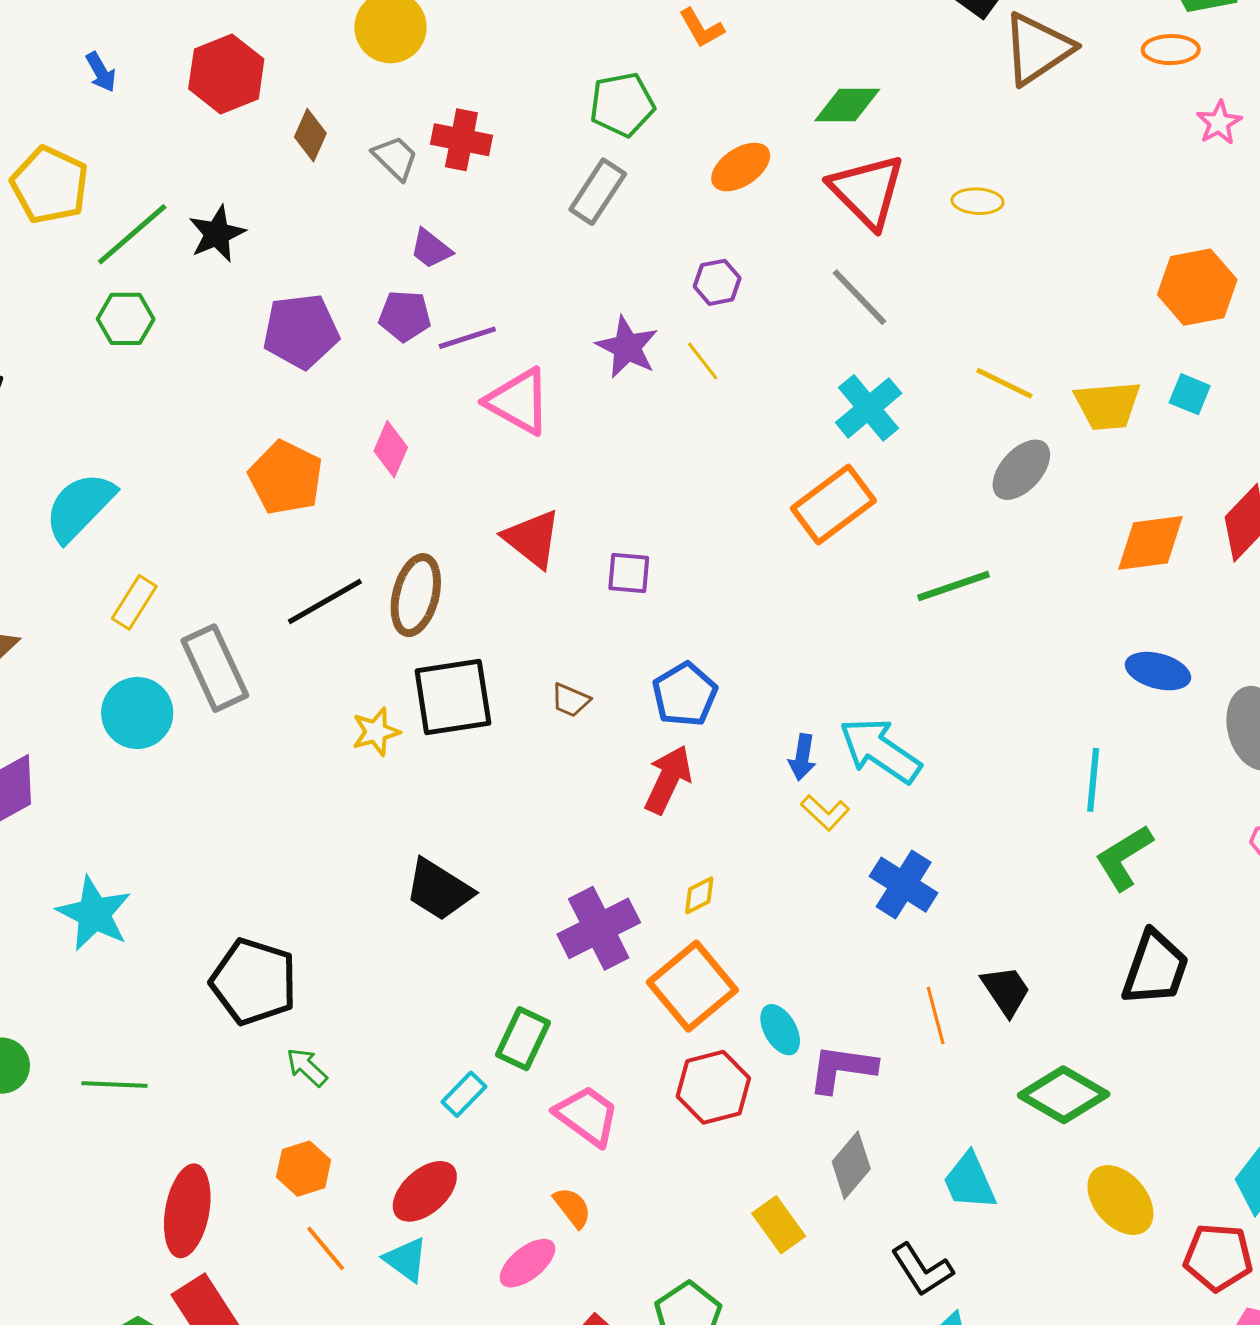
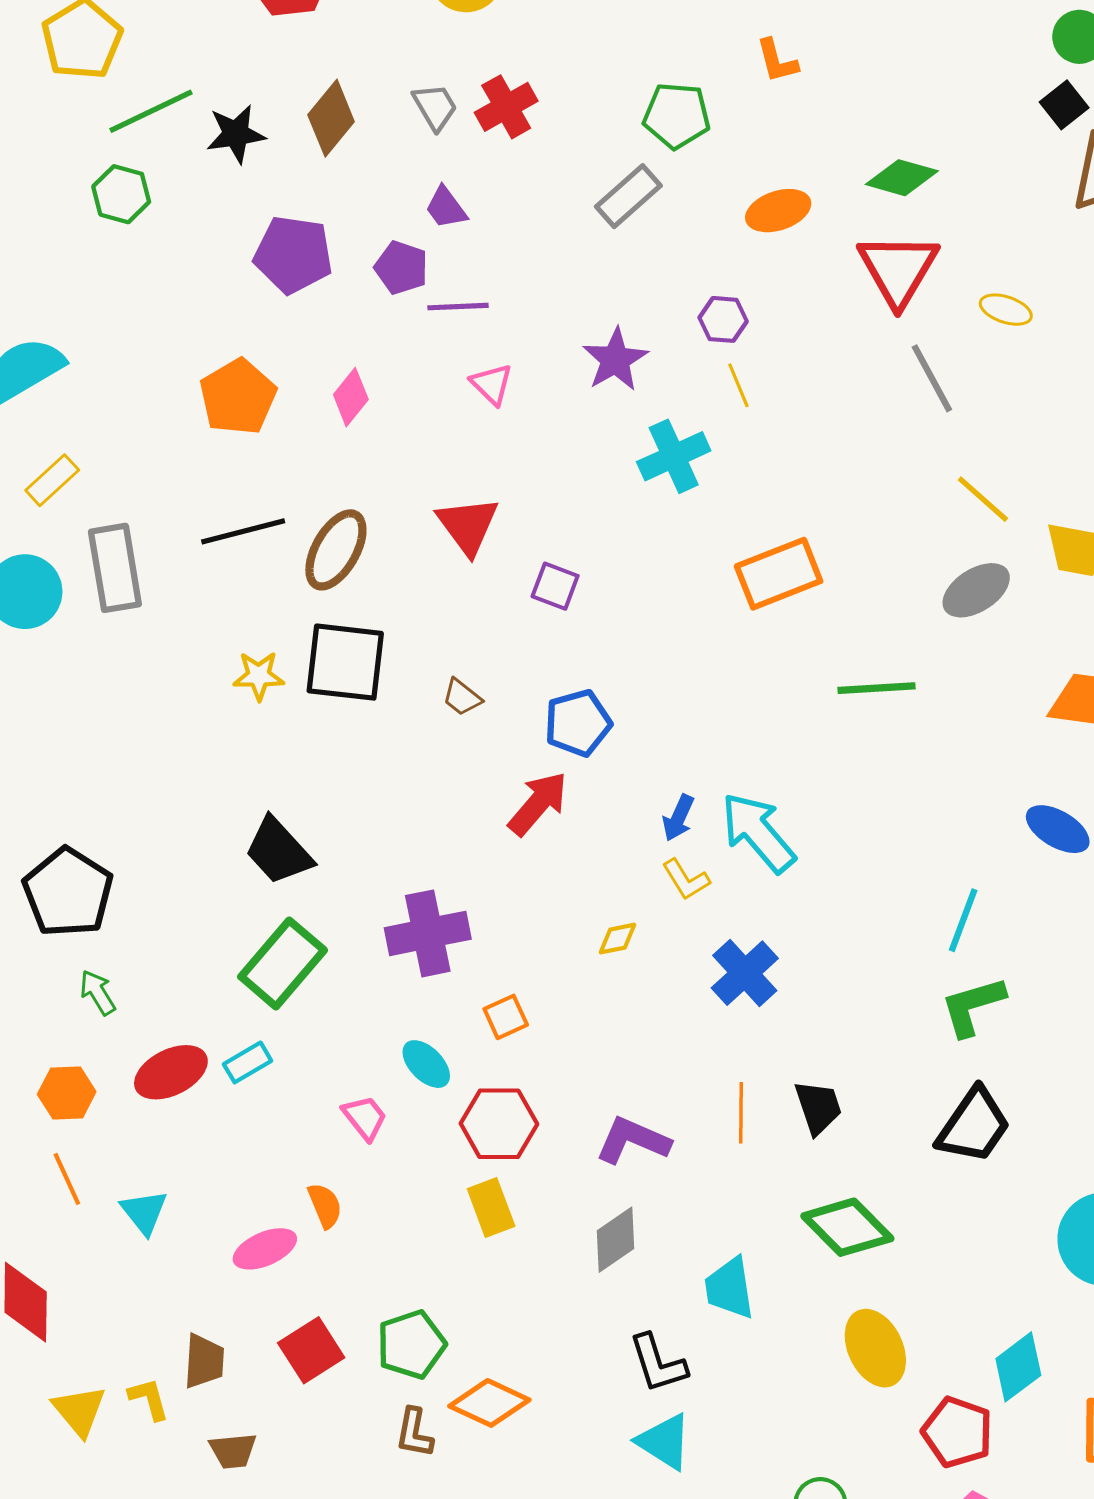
brown diamond: (310, 135) -> (331, 118), moved, size x1.4
red cross: (461, 140) -> (506, 107), turned 34
gray line: (859, 297) -> (932, 378), moved
yellow line: (703, 361) -> (738, 385), moved
pink triangle: (518, 401) -> (492, 384), size x0.6
cyan cross: (869, 408) -> (674, 456), moved
yellow diamond: (699, 895) -> (617, 939), moved
orange square: (692, 986) -> (506, 1017), size x0.5
cyan ellipse: (780, 1030) -> (426, 1064), moved, turned -30
green rectangle: (523, 1039) -> (283, 963), moved, size x1.4
pink trapezoid: (587, 1116) -> (365, 1118), size x0.7
red ellipse: (425, 1191) -> (171, 1072), moved
yellow rectangle: (779, 1225) -> (491, 1208), moved

